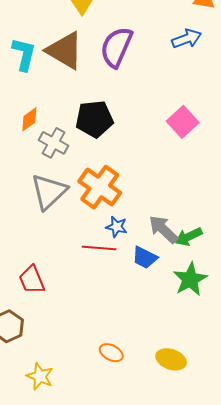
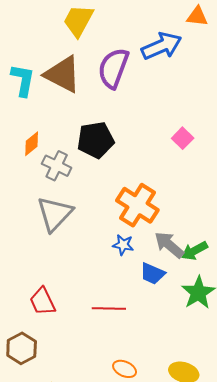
blue arrow: (187, 39) -> (161, 46), moved, size x1.4
pink square: (183, 122) -> (183, 138), size x0.7
orange cross: (100, 187) -> (137, 205), moved
red line: (99, 248) -> (109, 309), moved

